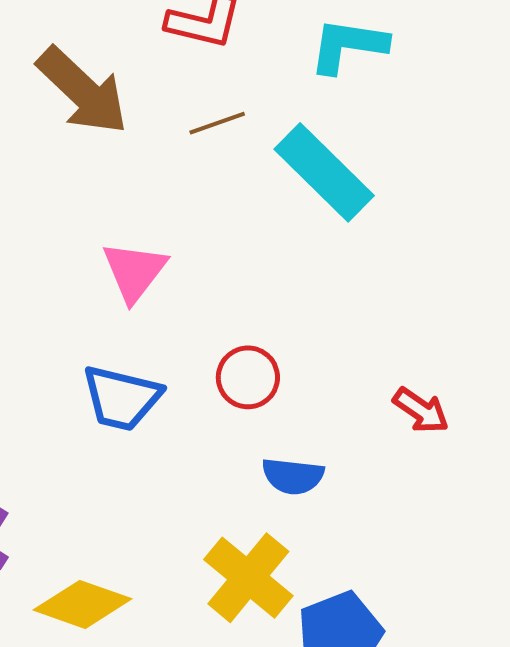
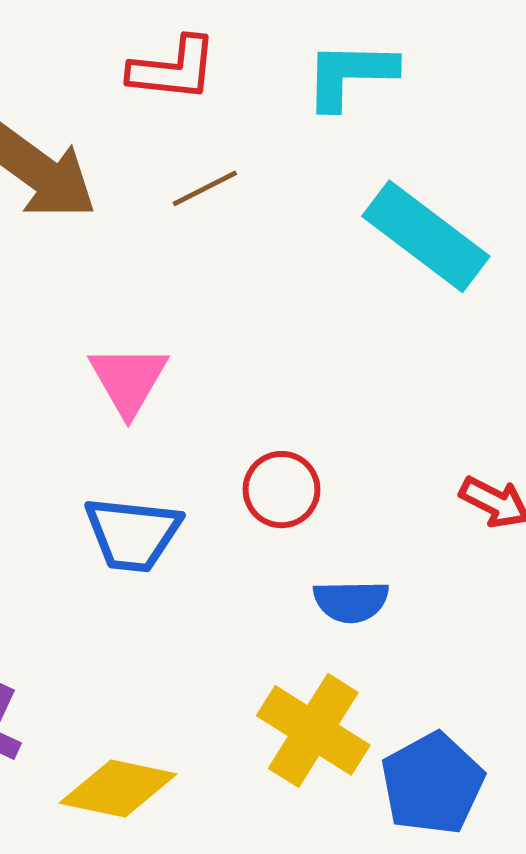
cyan rectangle: (324, 172) -> (426, 236), moved

